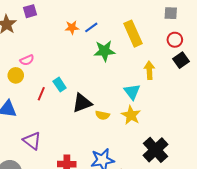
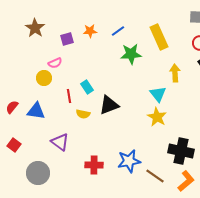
purple square: (30, 11) -> (67, 39), moved
orange star: (72, 27) -> (90, 31), moved
red line: (41, 94) -> (69, 96), turned -32
yellow semicircle: (102, 115) -> (83, 114), moved
black cross: (155, 150) -> (181, 151), turned -35

